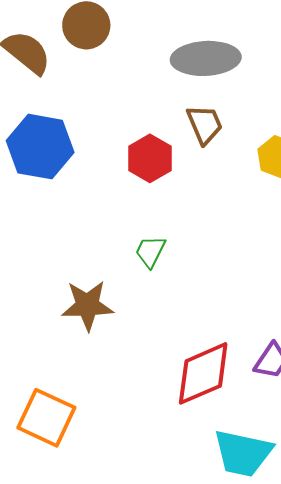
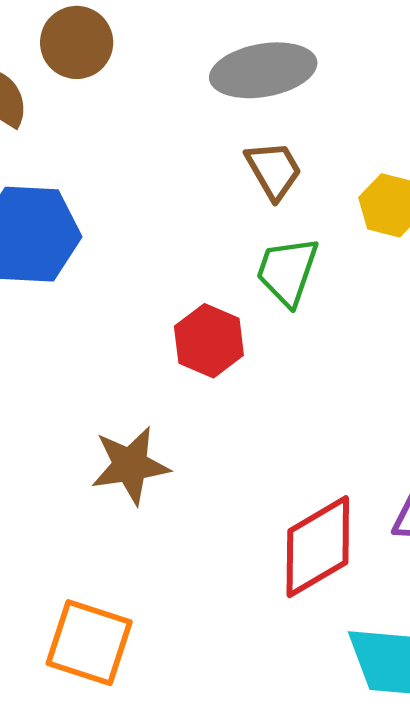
red hexagon: (150, 158) -> (209, 341), moved
green trapezoid: (150, 252) -> (287, 271), moved, size x1.4

